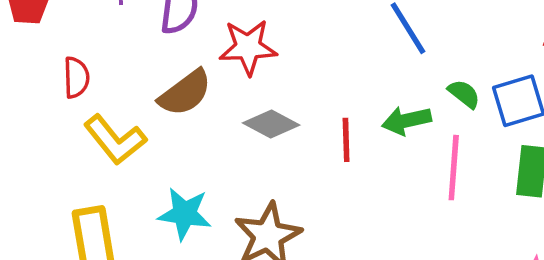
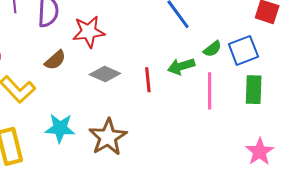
brown semicircle: (185, 93) -> (55, 60), size x0.7
green semicircle: (464, 94) -> (212, 49), turned 108

